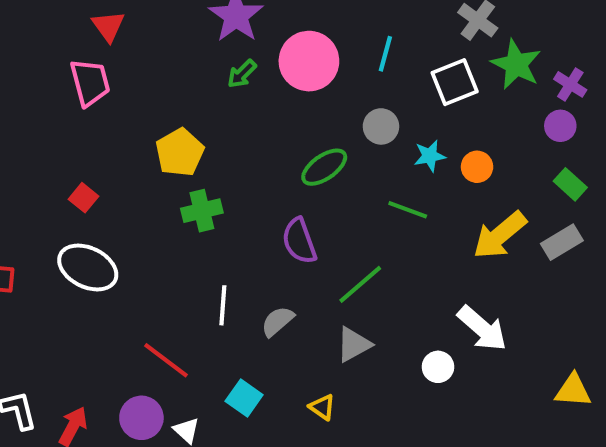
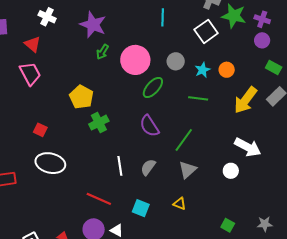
cyan line: (385, 54) -> (163, 17), moved
pink circle: (309, 61) -> (135, 60), moved

